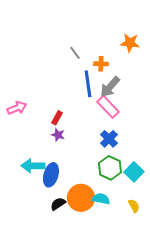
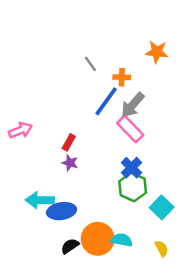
blue line: (88, 84) -> (106, 101), turned 44
green hexagon: (110, 168) -> (133, 187), moved
blue ellipse: (51, 175) -> (62, 211), turned 65

